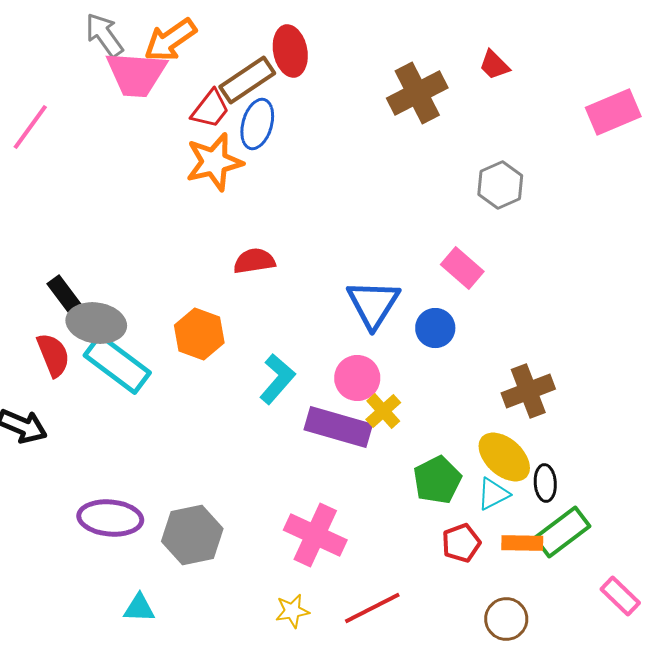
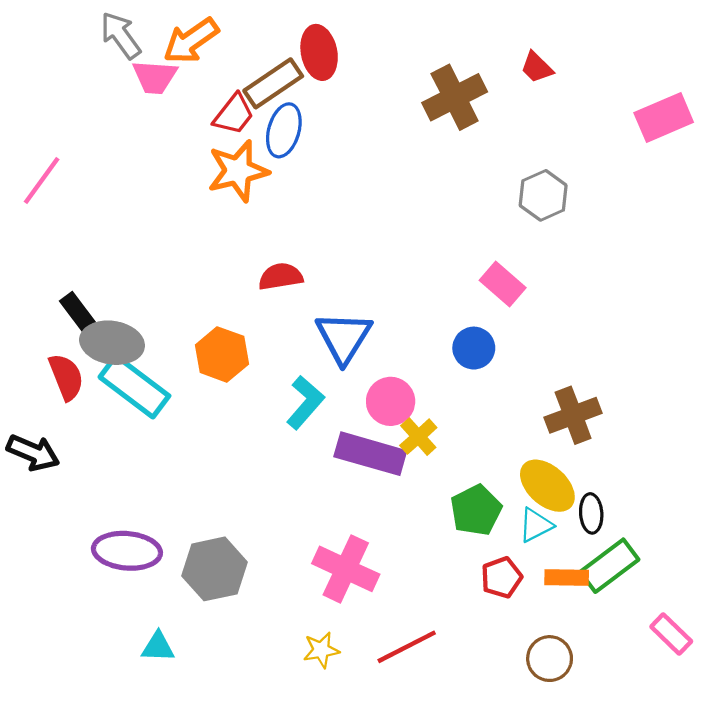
pink trapezoid: (136, 74) -> (155, 77), size x0.7
pink line: (30, 127) -> (42, 180), moved
blue triangle: (373, 304) -> (344, 337), moved

